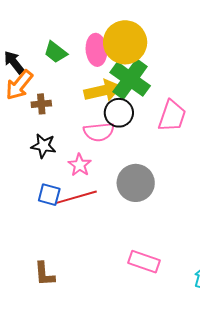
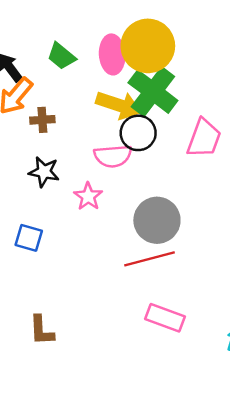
yellow arrow: (103, 91) -> (119, 105), turned 30
blue square: (49, 195) -> (29, 238), moved
red line: (76, 197) -> (150, 259), moved

